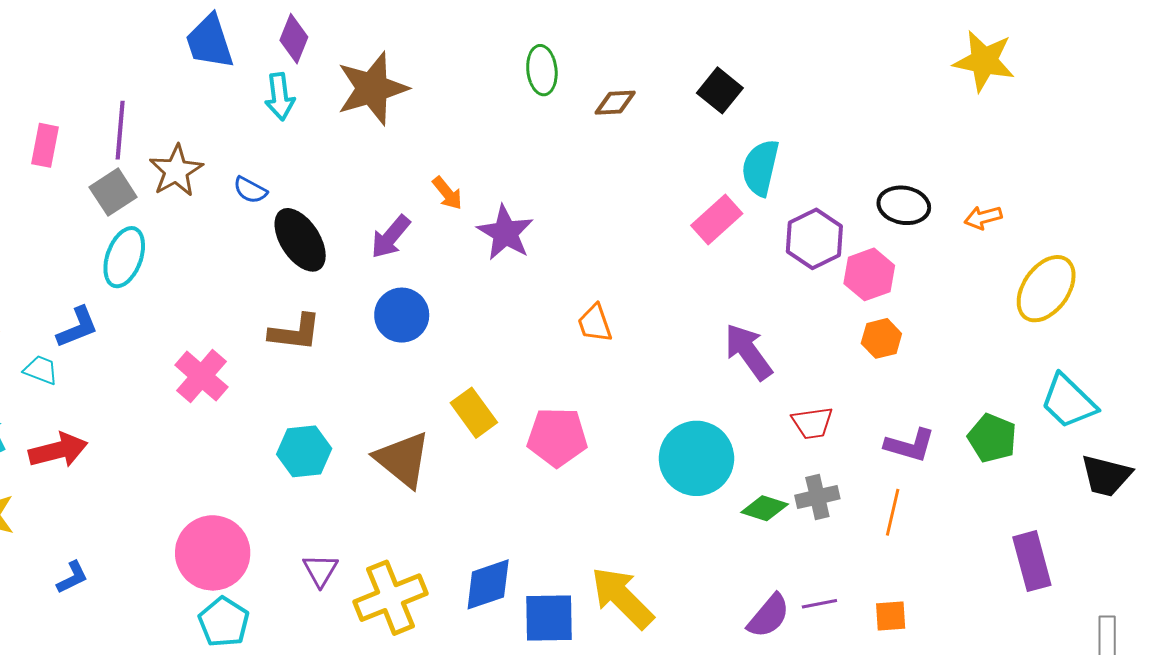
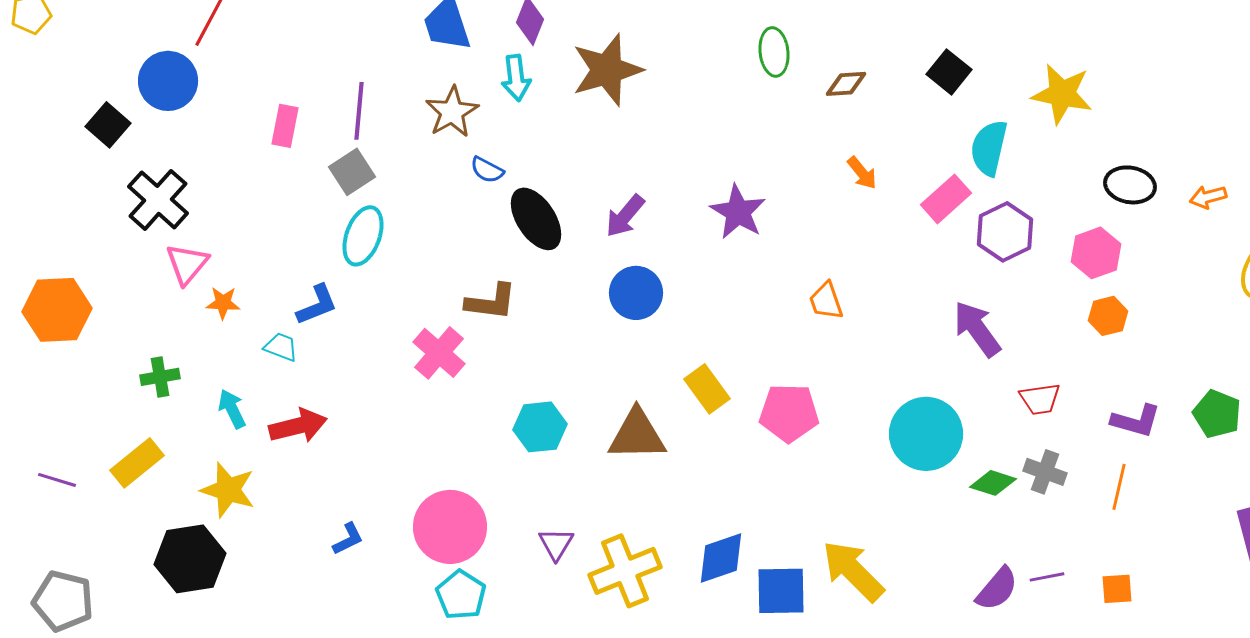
yellow star: (984, 61) -> (1062, 94), moved
brown star: (176, 171) -> (452, 112), moved
orange arrow: (447, 193) -> (862, 173), moved
purple hexagon: (814, 239) -> (1005, 232), moved
brown L-shape: (295, 332) -> (491, 302), moved
brown triangle: (403, 459) -> (637, 435), turned -40
gray cross: (817, 497) -> (1045, 472), turned 33
blue L-shape: (72, 577) -> (348, 539), moved

